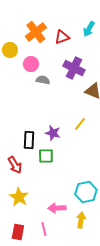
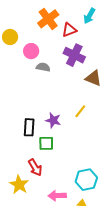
orange cross: (36, 32) -> (48, 19), moved
red triangle: (62, 37) -> (69, 30), moved
red arrow: (15, 165) -> (35, 168), moved

